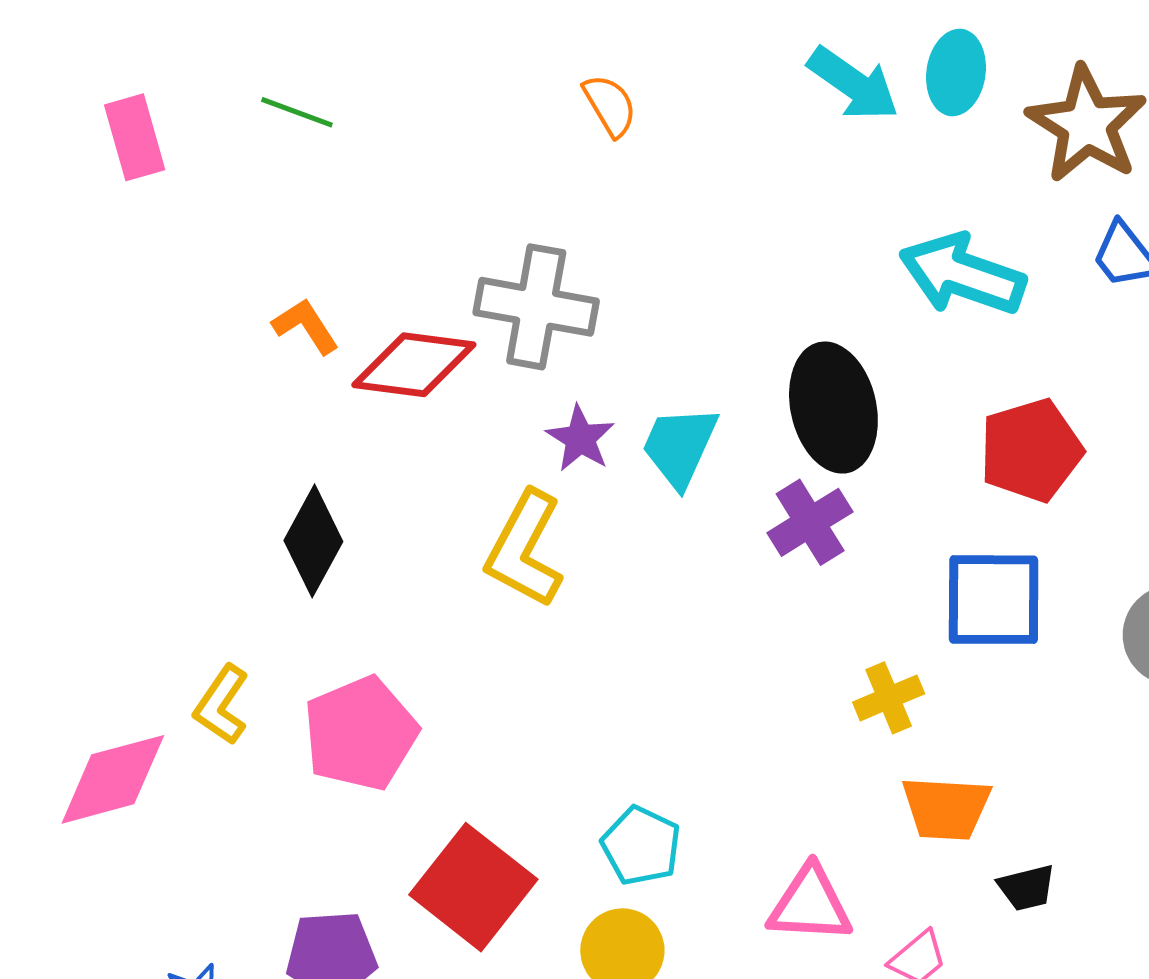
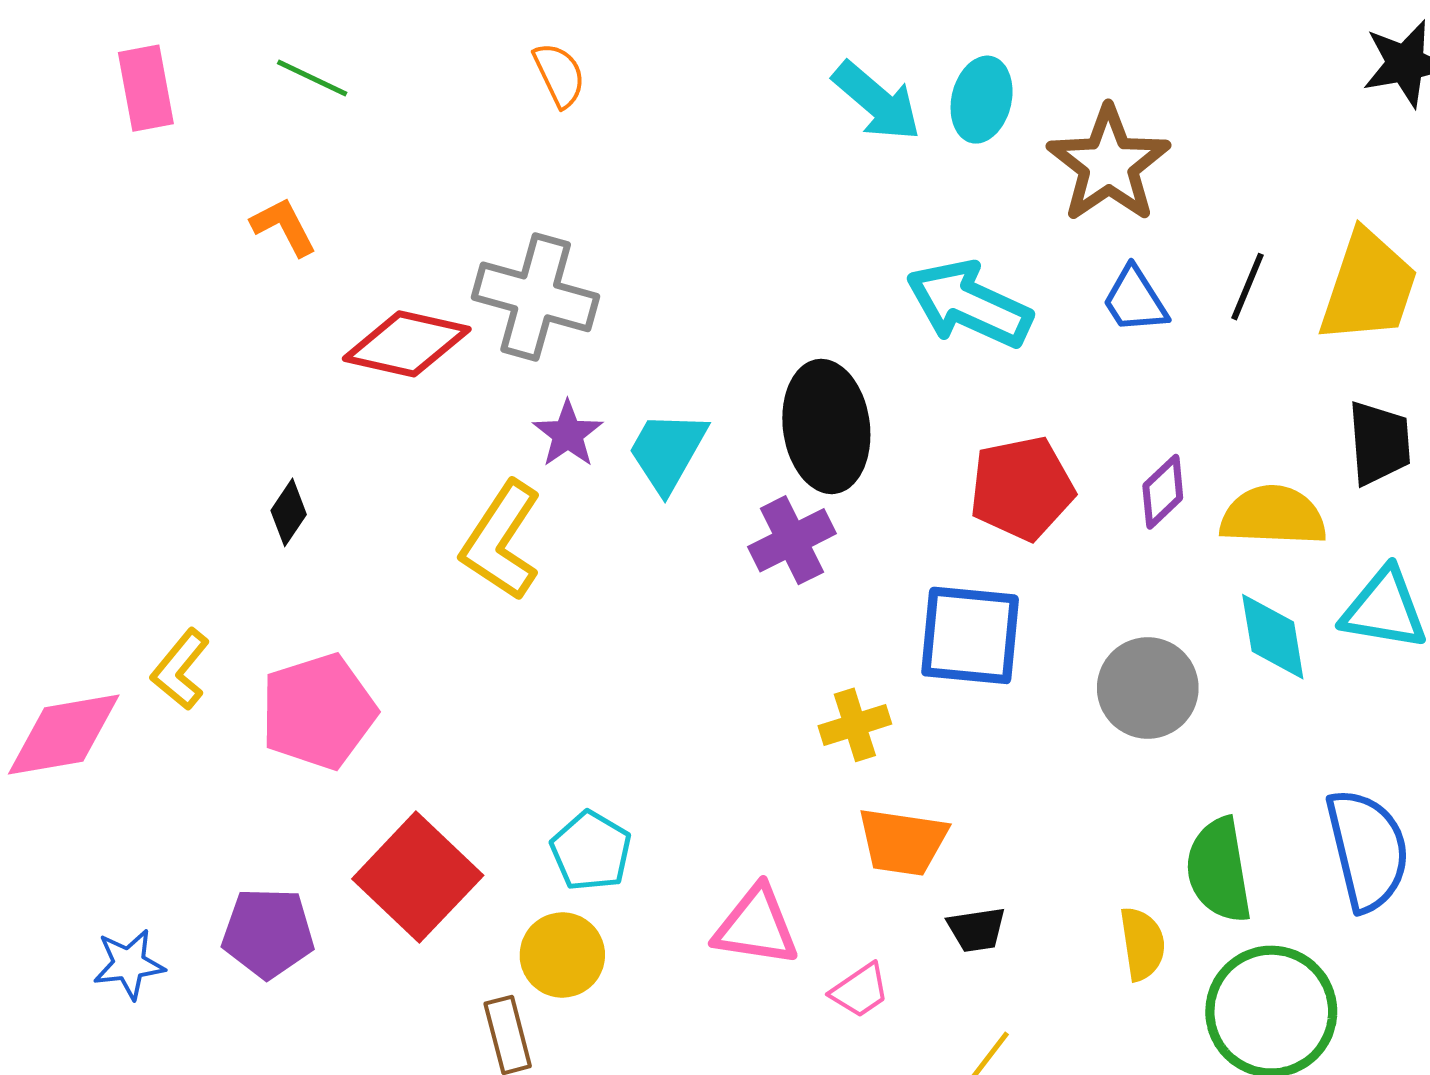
orange semicircle: (610, 105) -> (559, 75), moved
orange L-shape: (306, 326) -> (284, 227), moved
black diamond: (313, 541) -> (289, 512), size x0.6

